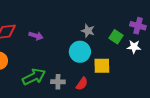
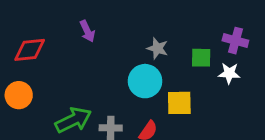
purple arrow: (36, 36) -> (87, 31), moved, turned 48
green square: (116, 37) -> (201, 58), turned -32

